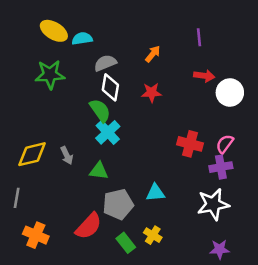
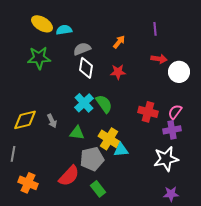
green semicircle: (100, 110) -> (104, 104), moved
yellow cross: (153, 235) -> (109, 139), moved, size x1.5

